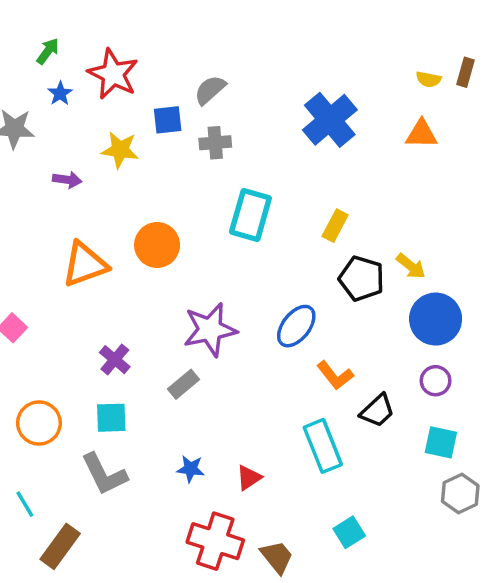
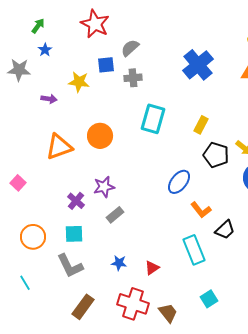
red star: (113, 74) -> (95, 24), moved
purple star: (210, 330) -> (104, 187), moved, size x0.7
brown rectangle: (60, 546) -> (83, 307), moved

